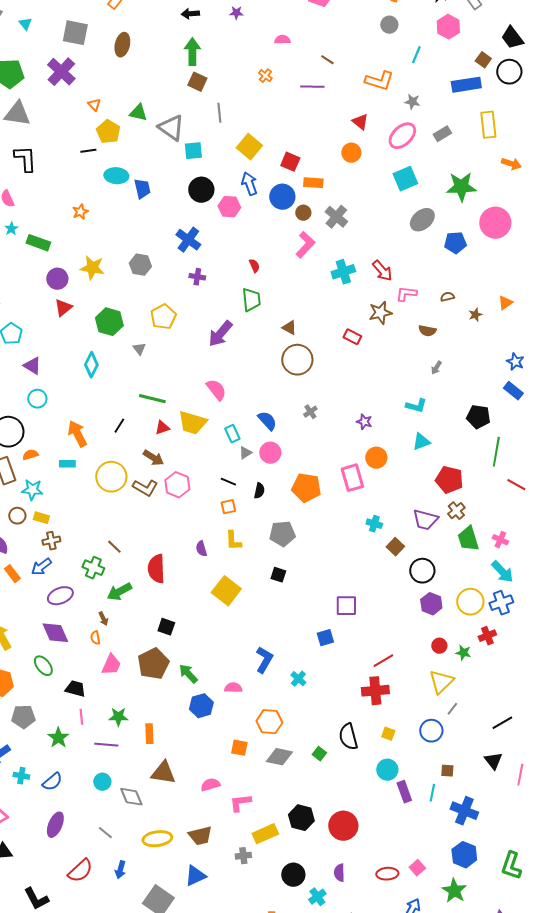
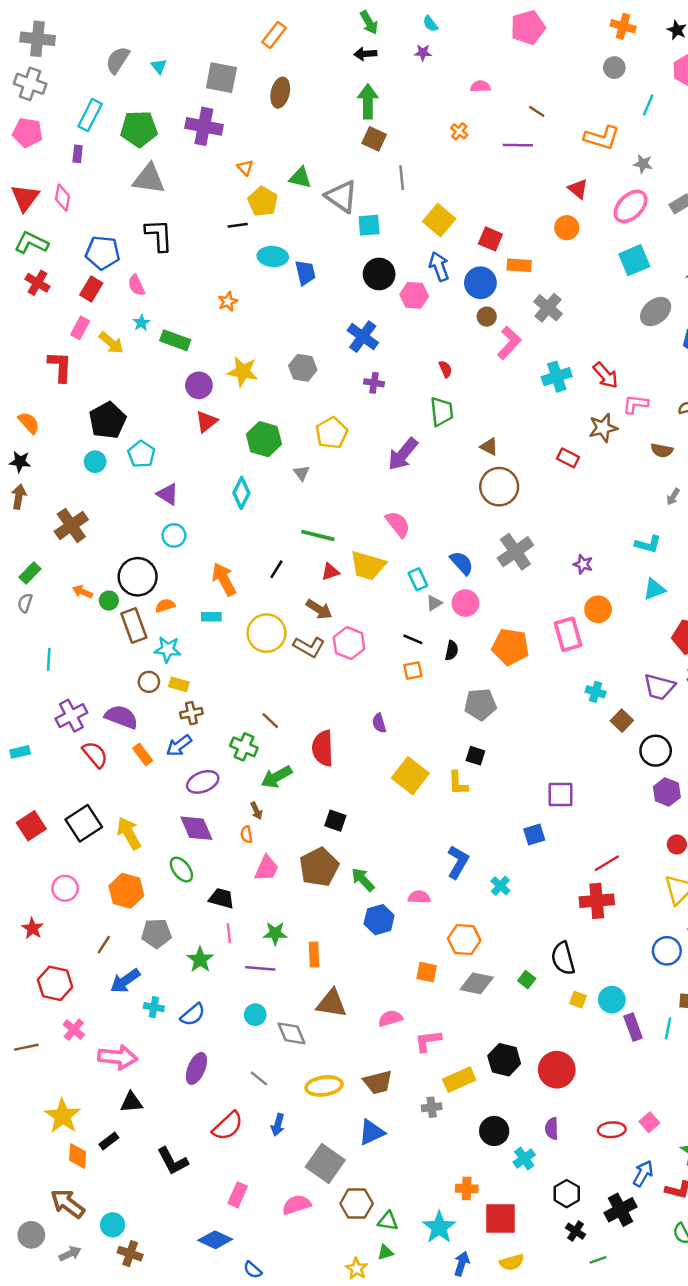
purple cross: (61, 72) -> (204, 126), turned -32
brown circle: (303, 213) -> (487, 317), moved
gray cross: (310, 412) -> (515, 552), size x2.0
yellow L-shape: (233, 541) -> (458, 783), moved
yellow square: (388, 734) -> (578, 1000), moved

